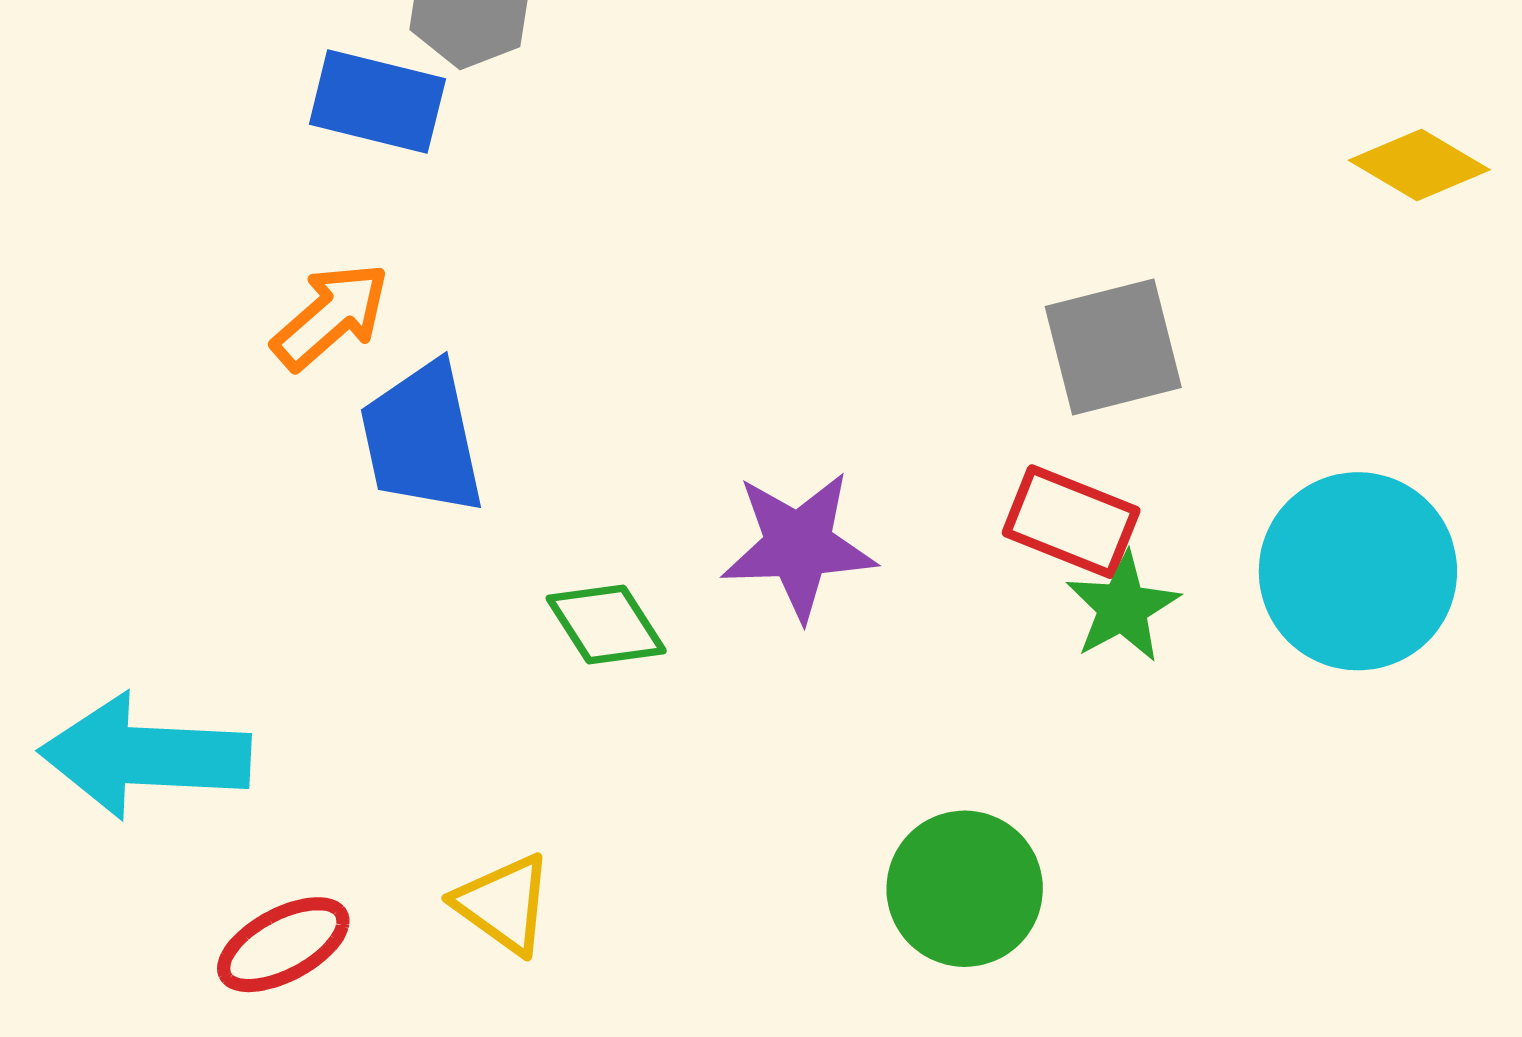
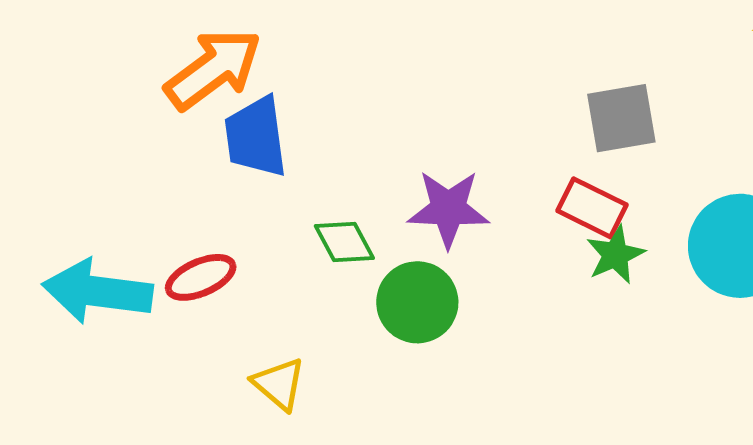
orange arrow: (331, 316) -> (213, 69), size x1.5
green circle: (965, 889) -> (417, 302), moved
red ellipse: (283, 945) -> (201, 277), moved

